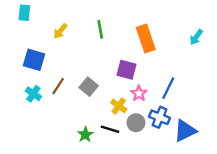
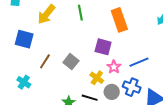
yellow arrow: (60, 31) -> (46, 14), size x1.5
blue line: (168, 88) -> (139, 62), turned 42
cyan cross: (33, 94) -> (24, 82), moved

